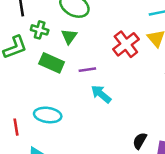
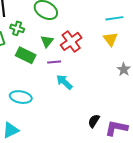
green triangle: (69, 36) -> (47, 41), moved
red cross: (126, 44) -> (71, 41), moved

